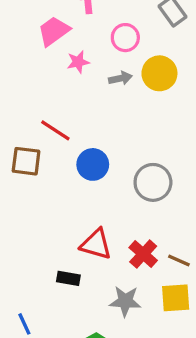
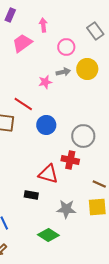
pink star: (78, 62) -> (45, 82), moved
red cross: (143, 254) -> (70, 160), moved, turned -30

